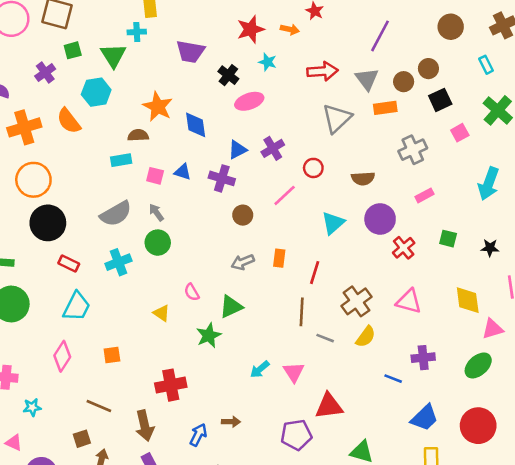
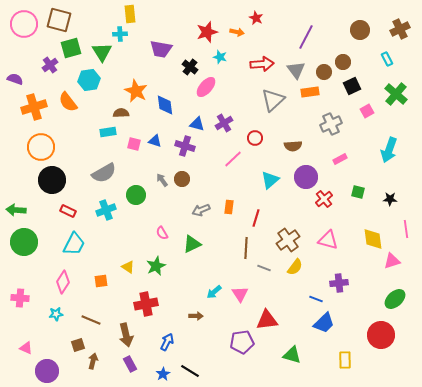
green square: (73, 50) -> (71, 48), size x1.5
pink ellipse: (249, 101) -> (206, 87), turned -30
blue triangle: (237, 150) -> (197, 124), turned 42
gray arrow: (156, 212) -> (162, 180), moved
brown circle: (243, 215) -> (182, 179), moved
yellow triangle: (162, 313) -> (128, 267), moved
green star: (209, 335) -> (156, 266), moved
green ellipse: (478, 365) -> (395, 299), moved
cyan star: (32, 407) -> (56, 314), moved
blue trapezoid: (425, 418) -> (324, 323), moved
brown arrow: (231, 422) -> (196, 316), moved

